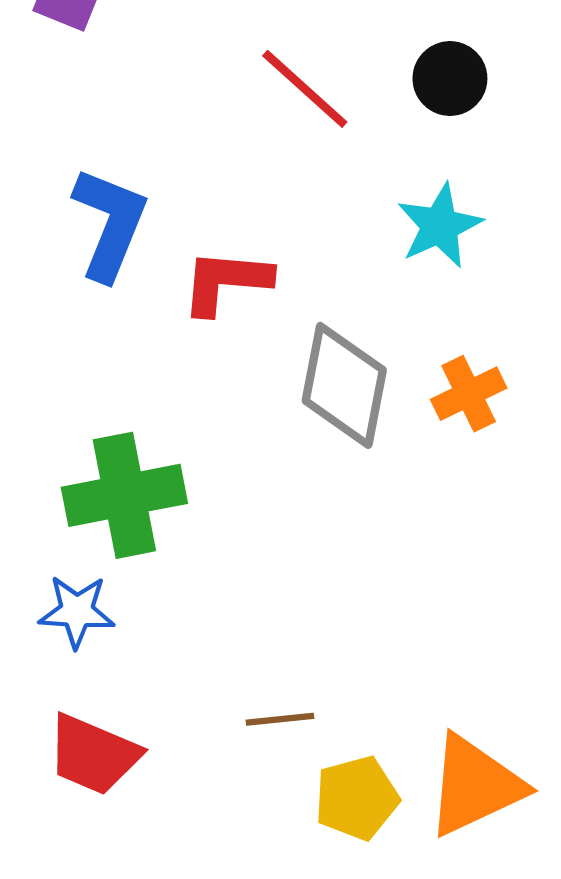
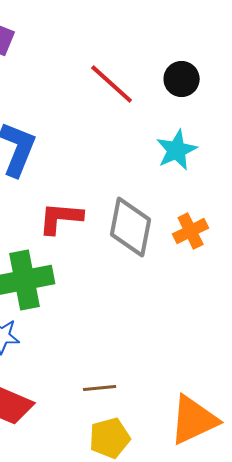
red L-shape: (226, 282) -> (61, 218), moved
yellow pentagon: (357, 798) -> (110, 438), moved

